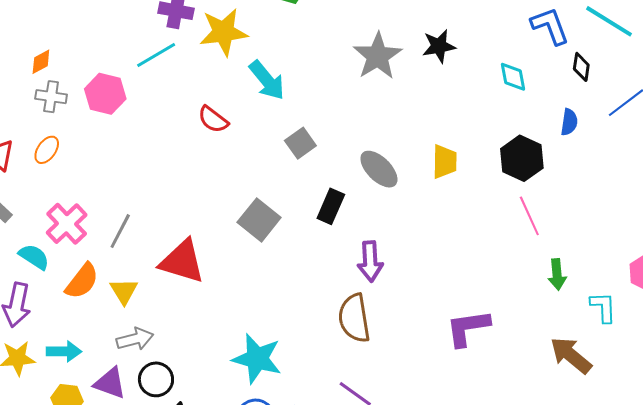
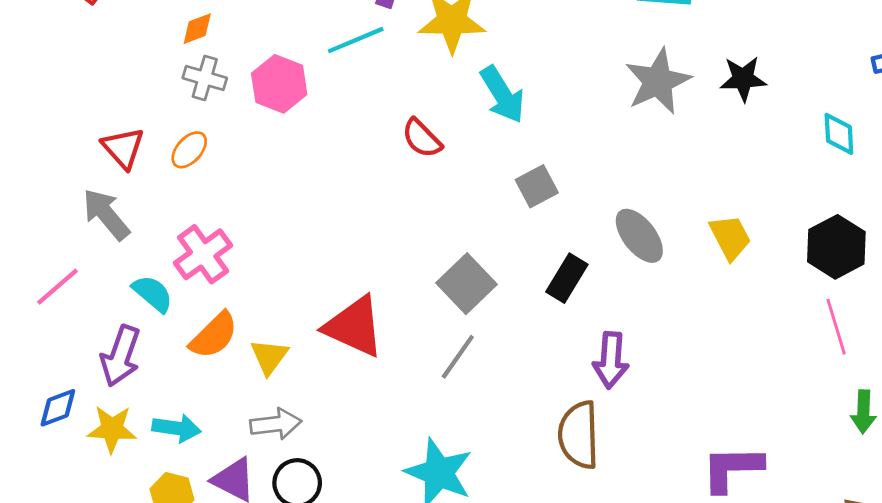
yellow trapezoid: (445, 162) -> (730, 237), turned -36
gray line: (120, 231) -> (458, 357), moved

